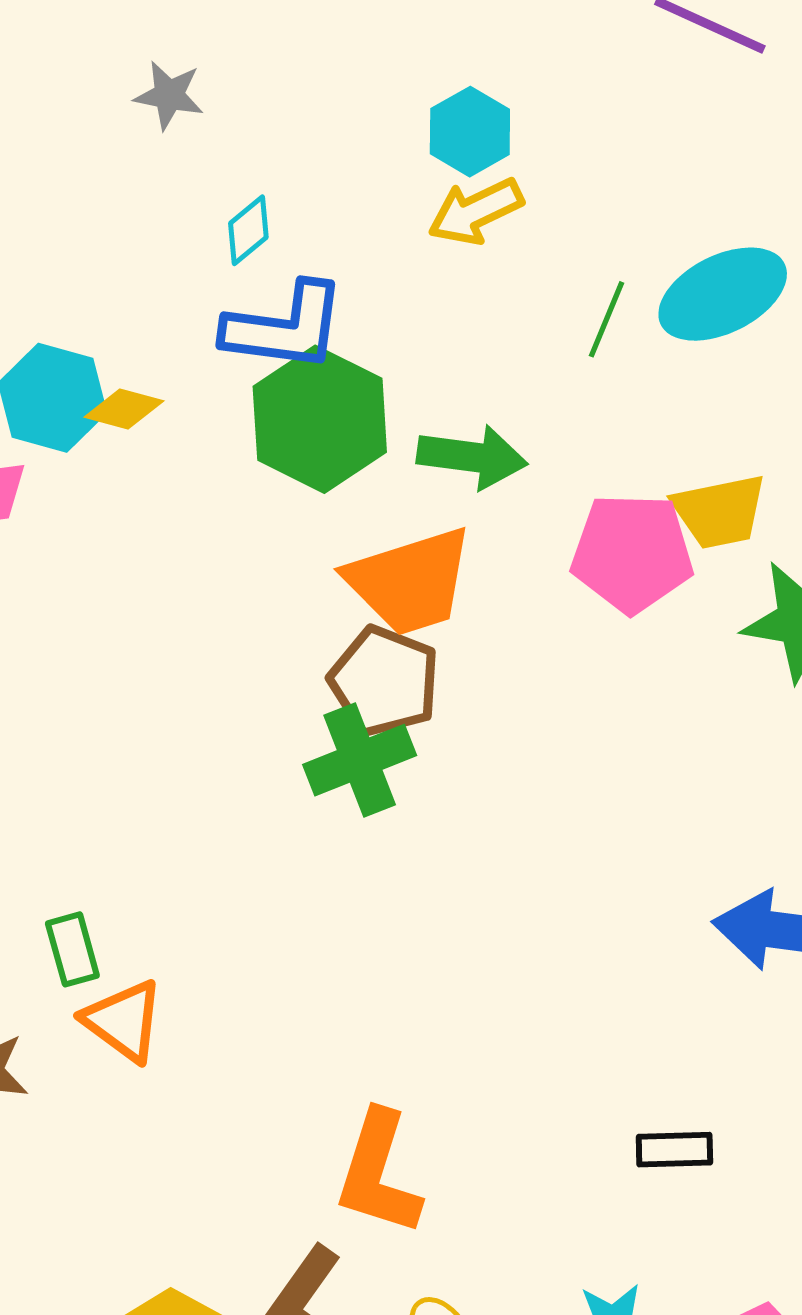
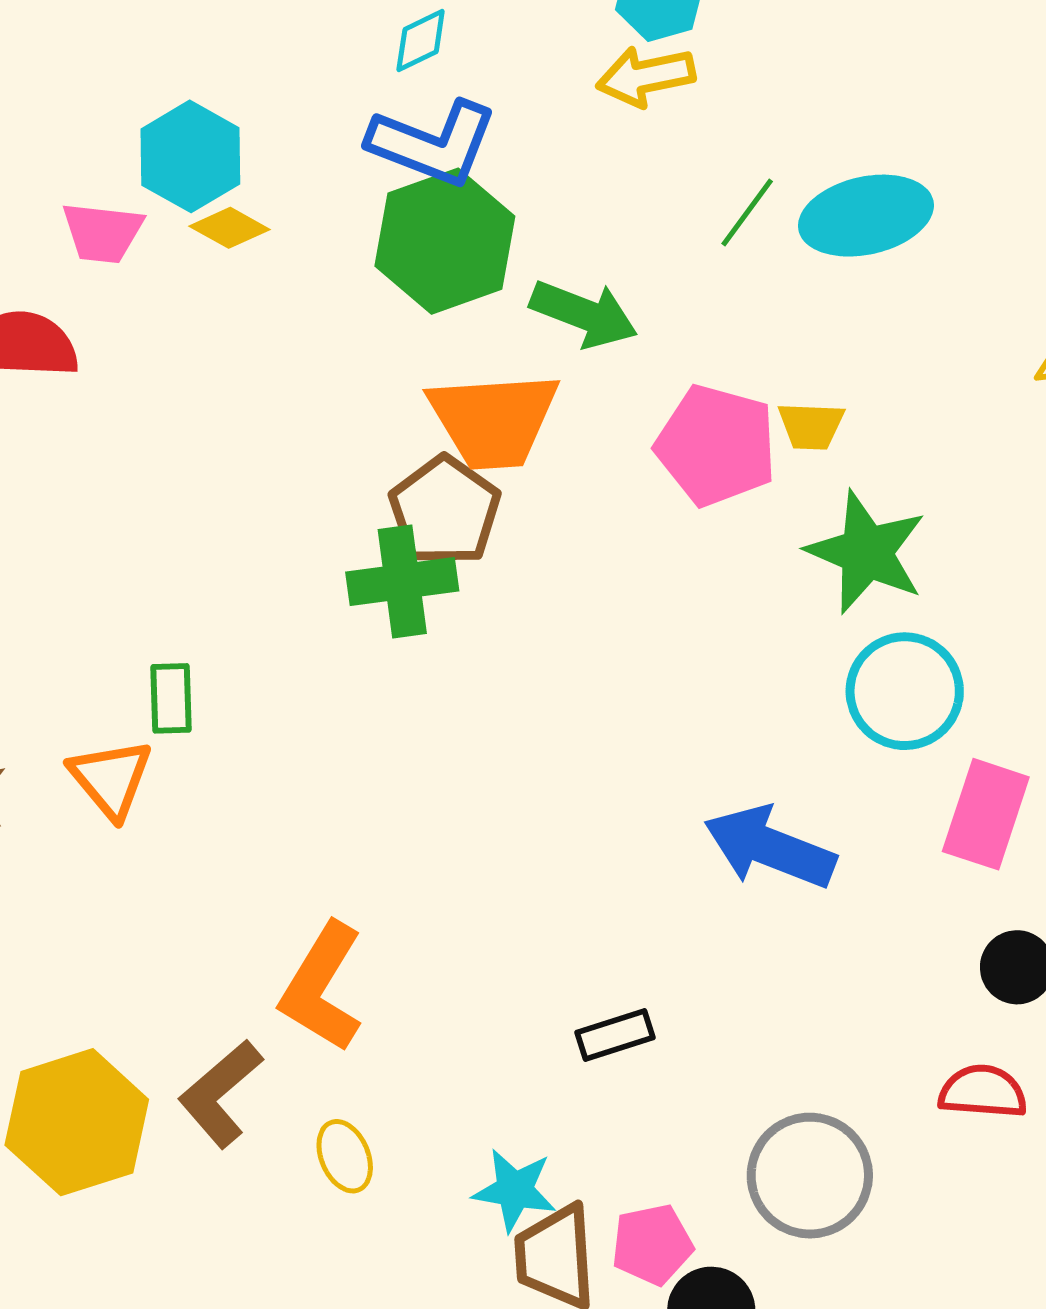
yellow diamond: (124, 409) -> (230, 228), moved
yellow trapezoid: (719, 511) -> (811, 426), size x0.7
green rectangle: (72, 949) -> (171, 698), moved
black rectangle: (674, 1150) -> (615, 1035), turned -30

